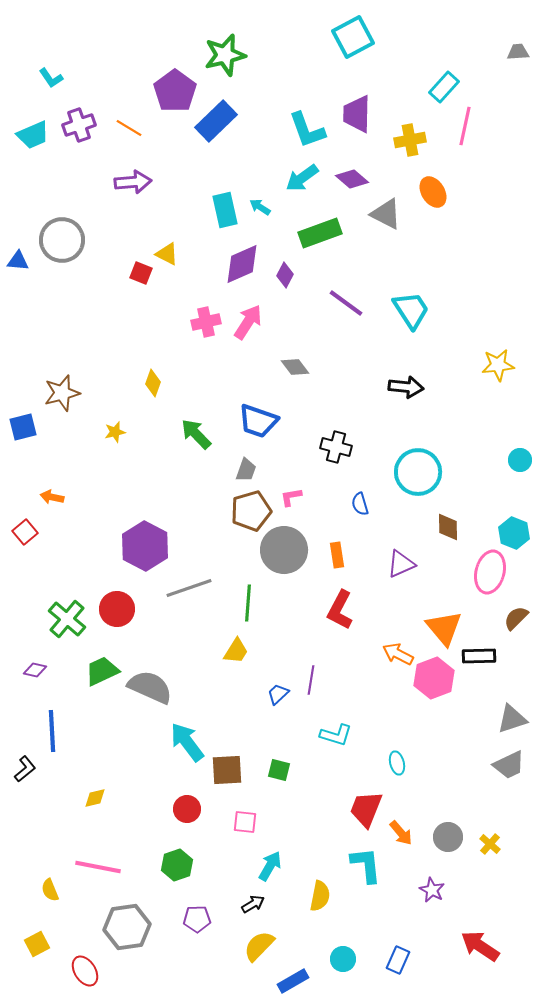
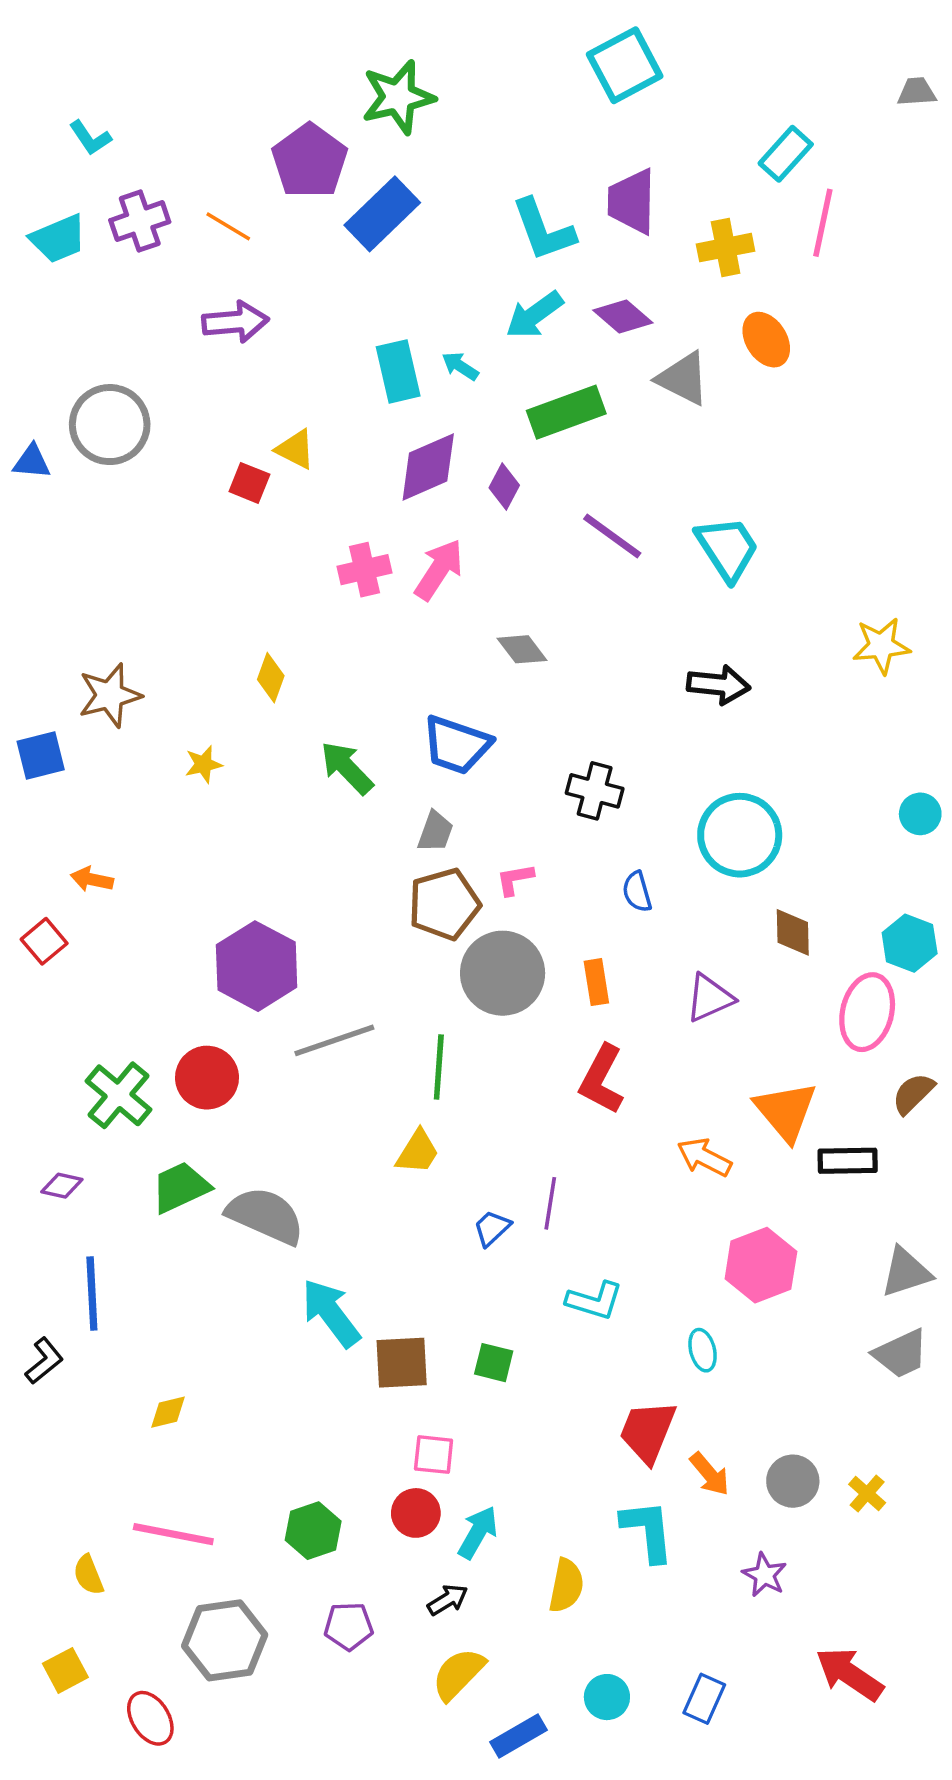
pink hexagon: (434, 678) -> (761, 1265), moved
red circle: (187, 809) -> (416, 1513), moved

